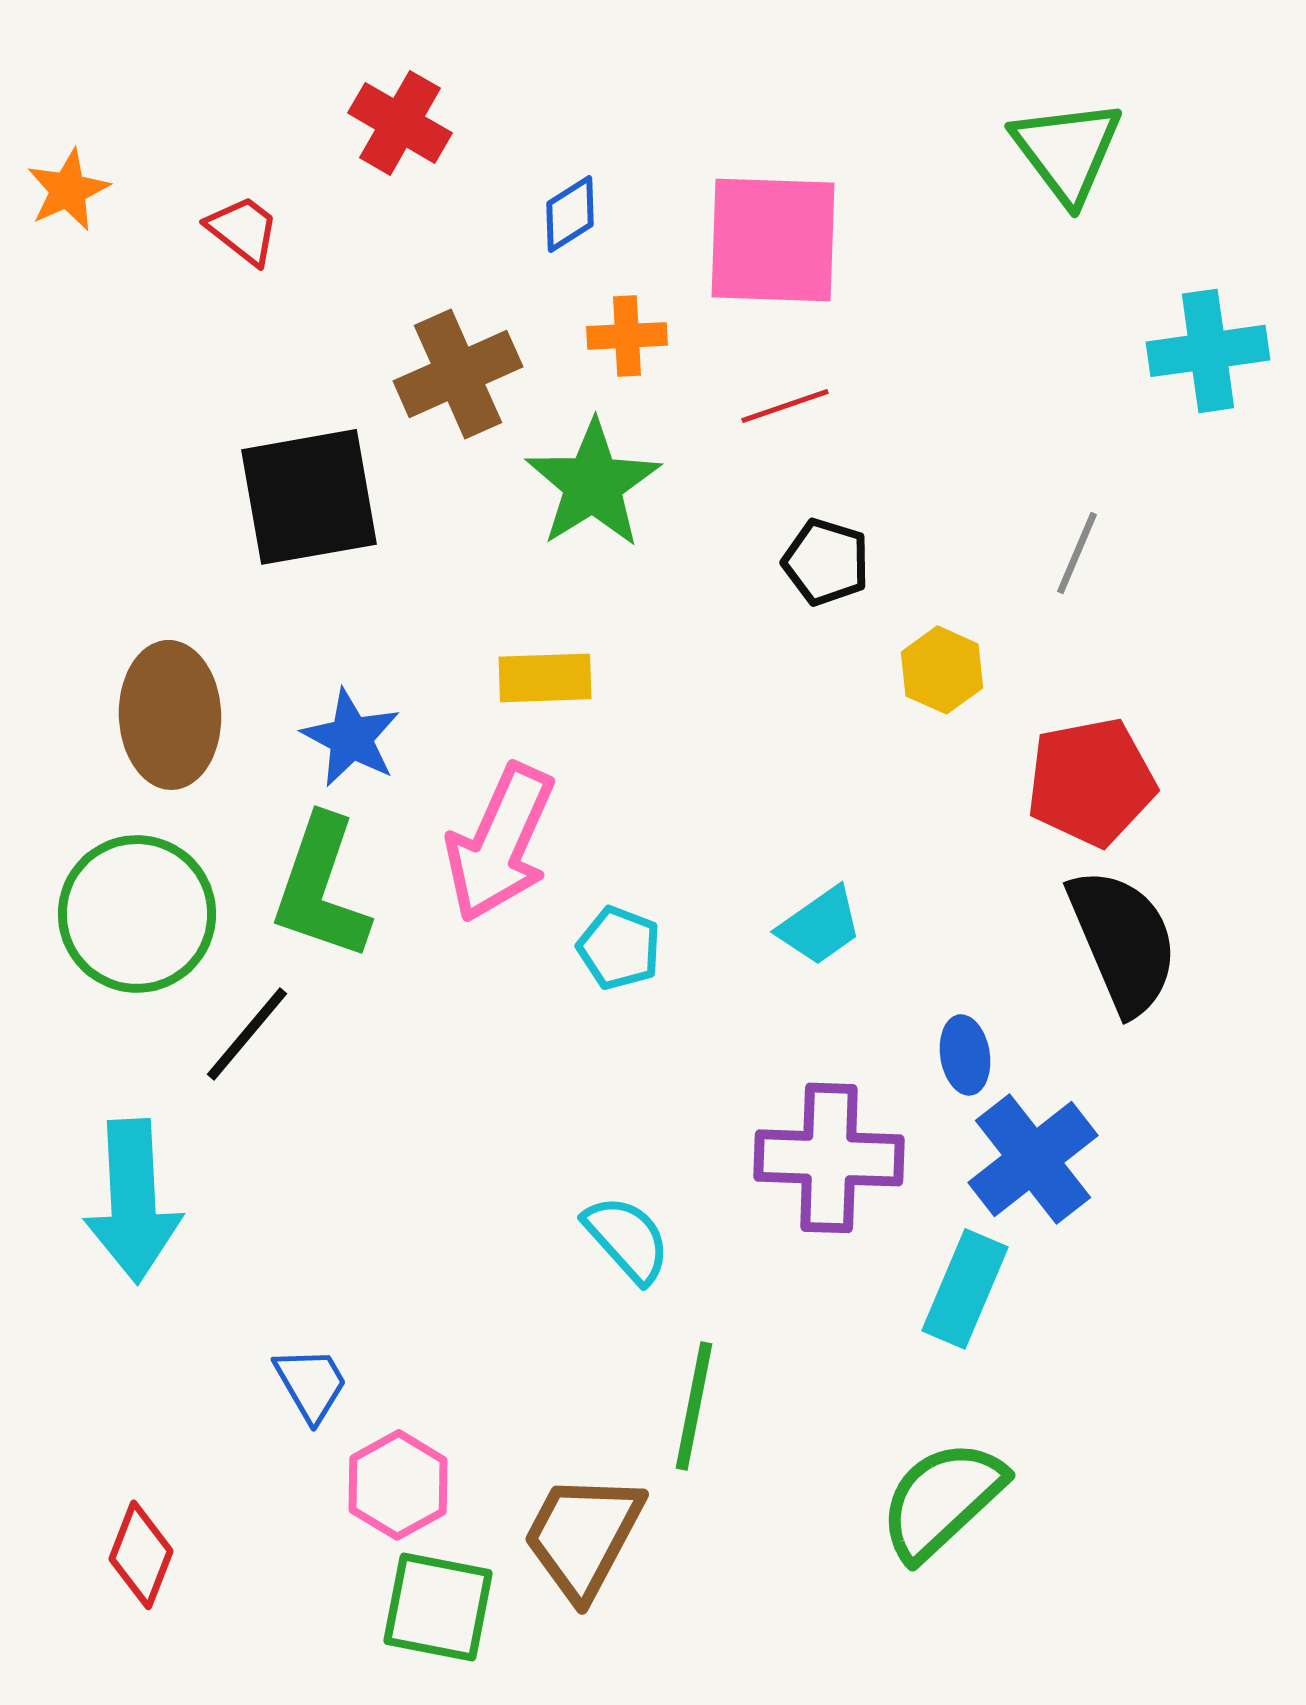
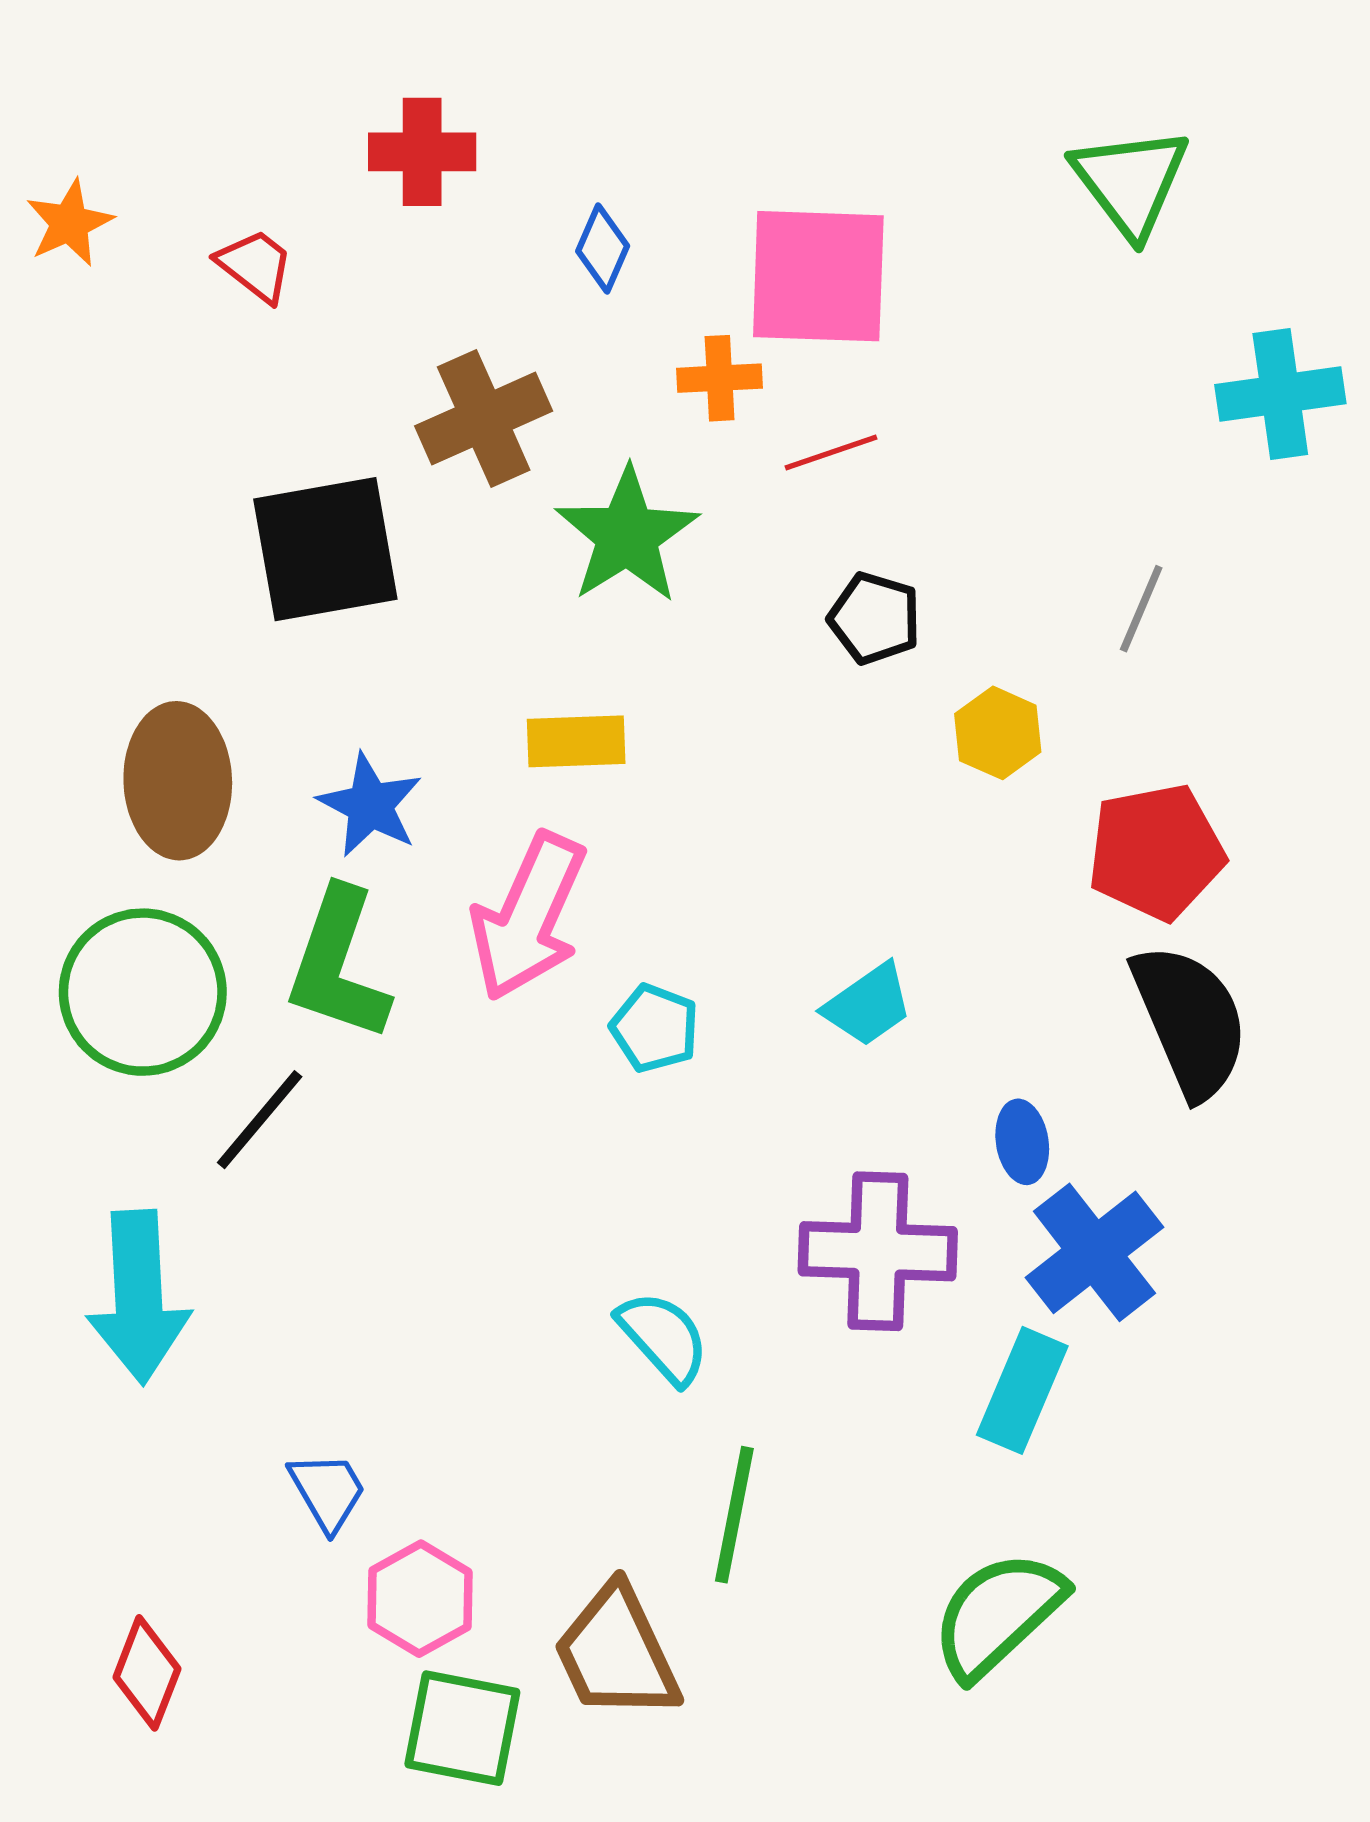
red cross: (400, 123) -> (422, 152), turned -30
blue diamond: (570, 214) -> (603, 249), turned -34
orange cross: (627, 336) -> (720, 378), moved
brown trapezoid: (583, 1536) -> (616, 1653), turned -53

